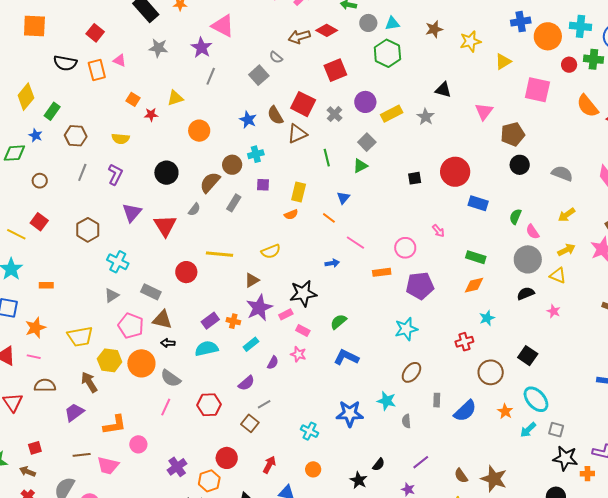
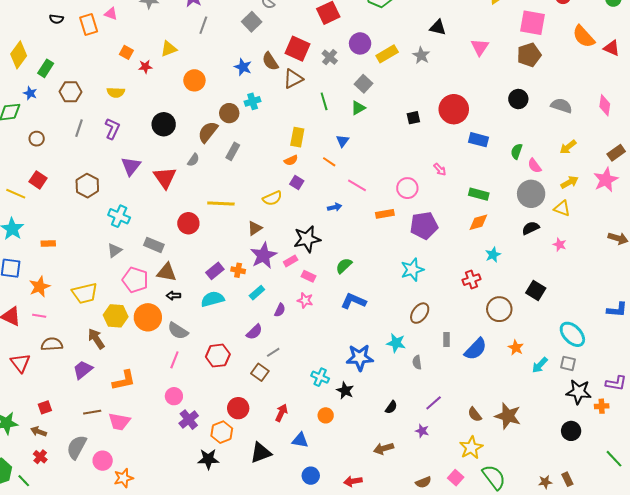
black semicircle: (65, 63) -> (56, 19), size x0.6
brown pentagon: (513, 134) -> (529, 55), moved
purple square: (263, 185) -> (297, 182), moved, turned 32
cyan ellipse: (536, 399) -> (572, 334), moved
pink circle: (138, 444) -> (174, 396), moved
black star: (359, 480) -> (345, 391), moved

